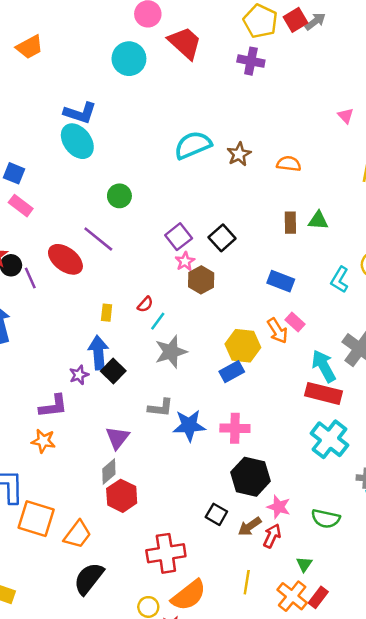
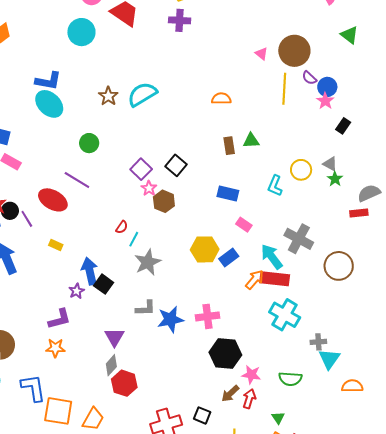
brown star: (239, 154) -> (108, 96), moved
yellow rectangle: (107, 313) -> (56, 245), moved, turned -64
orange arrow: (278, 331) -> (255, 280), moved, turned -100
blue rectangle: (232, 372) -> (229, 258), moved
black square: (216, 514) -> (202, 415), moved

